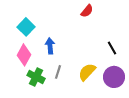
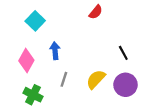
cyan square: (26, 27) -> (35, 21), moved
green cross: (36, 77) -> (33, 95), moved

